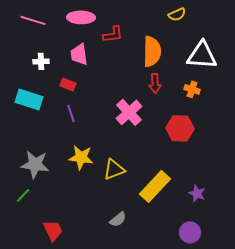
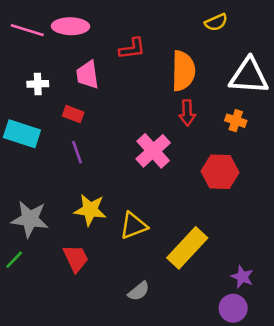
pink ellipse: (81, 17) -> (71, 26), moved
purple star: (197, 193) -> (242, 277), moved
red trapezoid: (53, 230) -> (76, 258), moved

